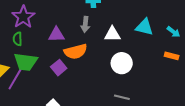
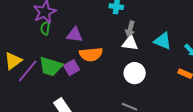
gray arrow: (85, 24) -> (130, 29), moved
green semicircle: (17, 39) -> (45, 28), moved
green trapezoid: (26, 62) -> (51, 66), moved

